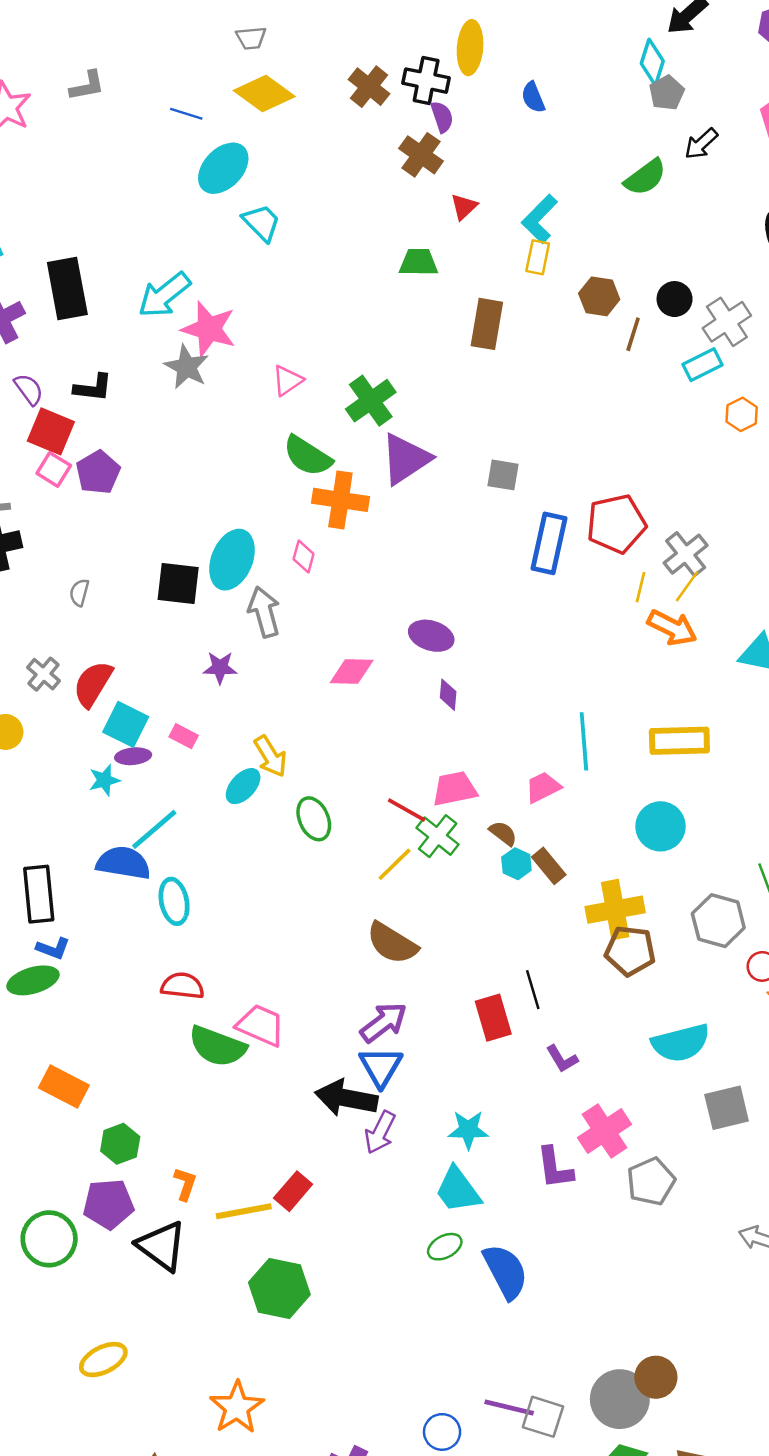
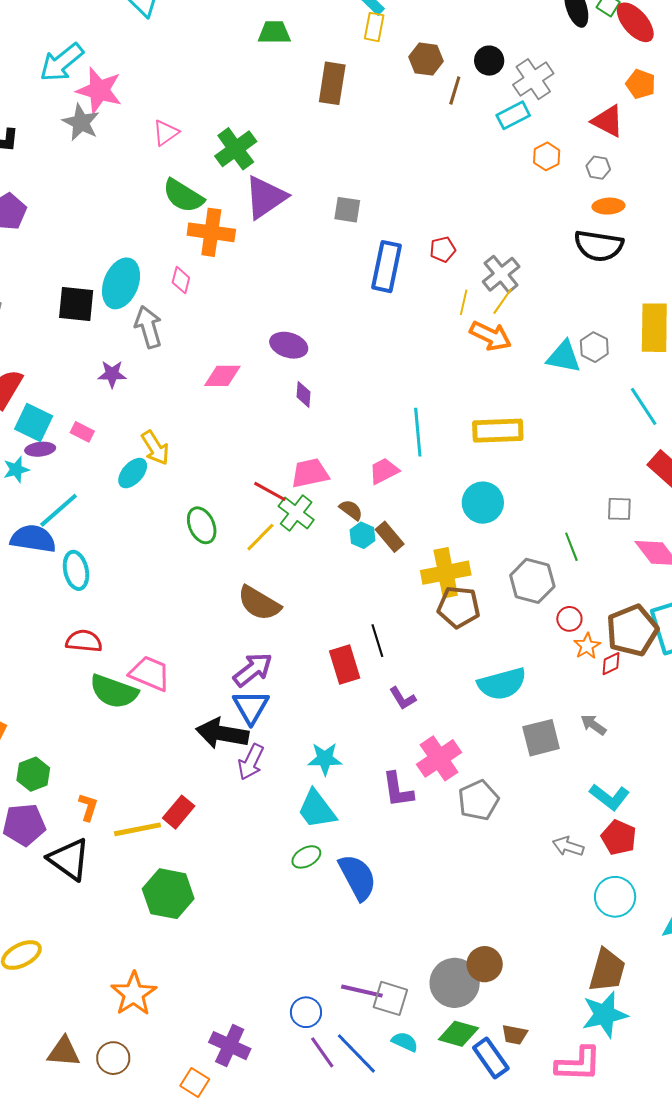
red pentagon: (616, 524) -> (443, 249), size x0.5
green ellipse: (314, 819) -> (202, 525), moved

